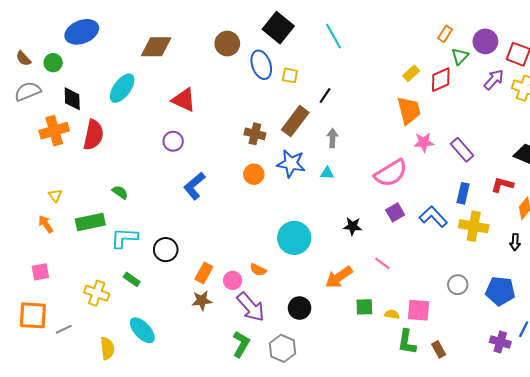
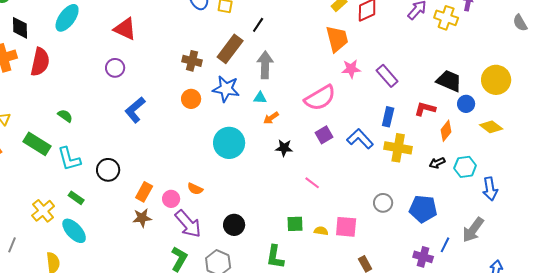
gray arrow: (332, 138) -> (265, 65), size x1.5
green rectangle: (90, 222) -> (37, 144), turned 44
cyan L-shape: (124, 238) -> (69, 159), turned -108
cyan circle: (294, 238) -> (229, 143), moved
black arrow: (515, 242) -> (437, 163), turned 63
orange arrow: (339, 277) -> (271, 118), moved, size x0.6
yellow cross: (97, 293) -> (43, 211), turned 30
gray line: (64, 329) -> (12, 245), turned -42
cyan ellipse: (142, 330) -> (74, 231), moved
green L-shape: (407, 342) -> (275, 257), moved

